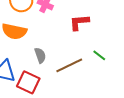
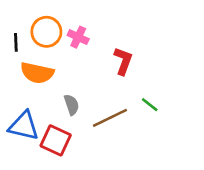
red L-shape: (79, 22) -> (123, 61), turned 115

